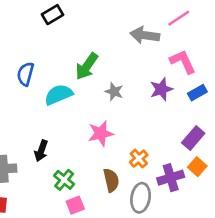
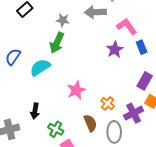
blue semicircle: (25, 74) -> (13, 57), turned 30
gray star: (114, 92) -> (63, 20), moved
blue rectangle: (197, 93) -> (142, 47), turned -72

